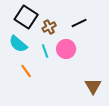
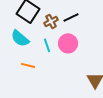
black line: (79, 23) -> (71, 17), moved
orange line: (26, 71) -> (28, 65), turned -40

